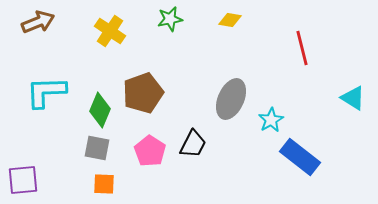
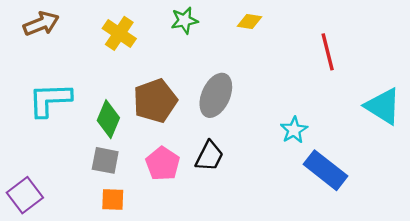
cyan triangle: (353, 98) -> (383, 106), size x1.4
gray ellipse: (231, 99) -> (216, 95), moved
purple square: (23, 180) -> (25, 195), turned -32

